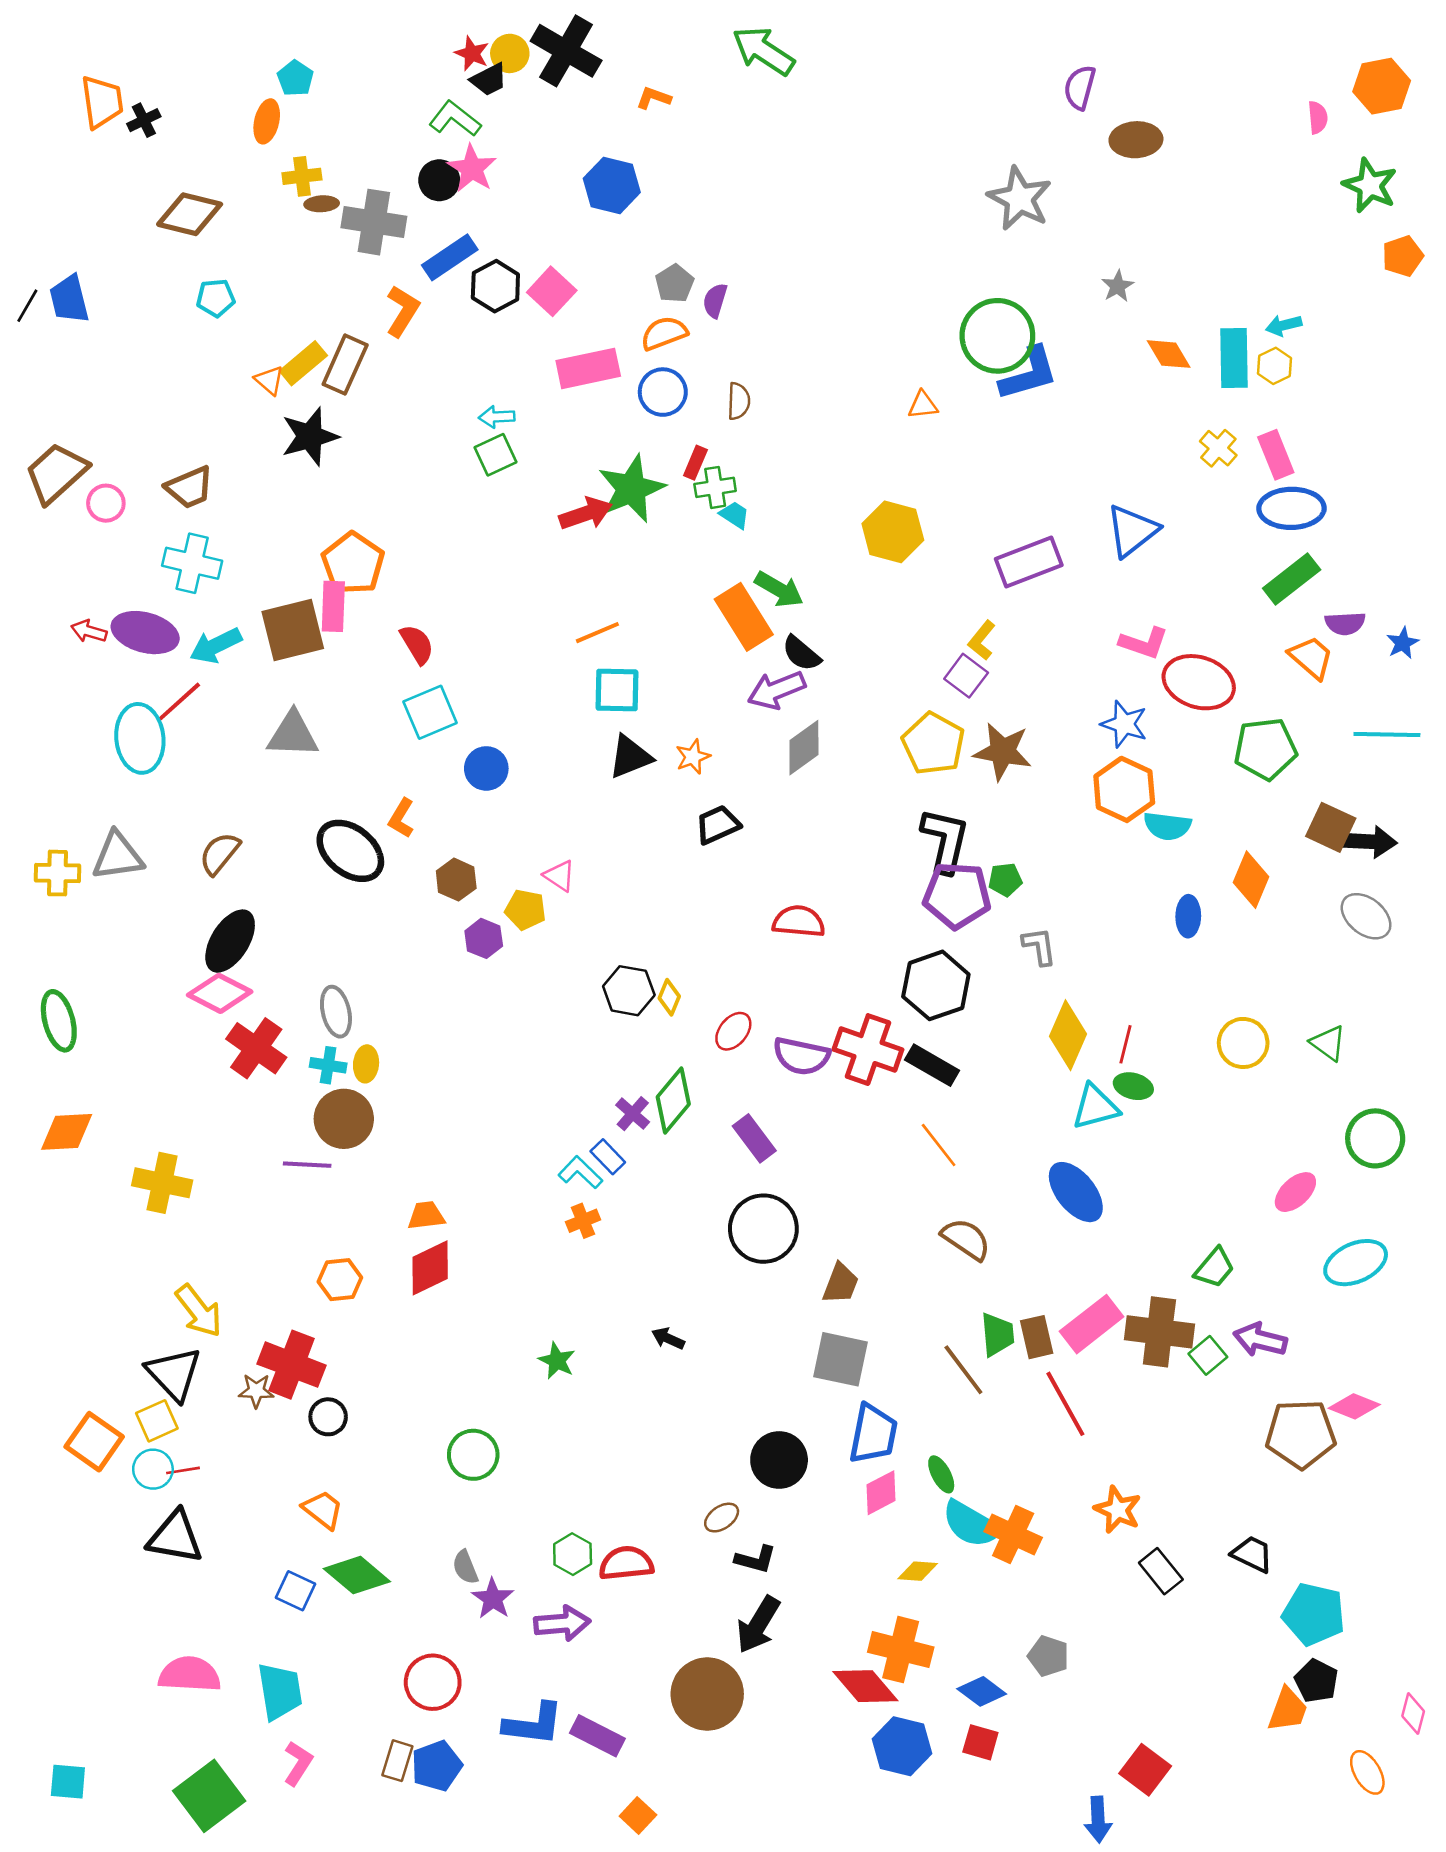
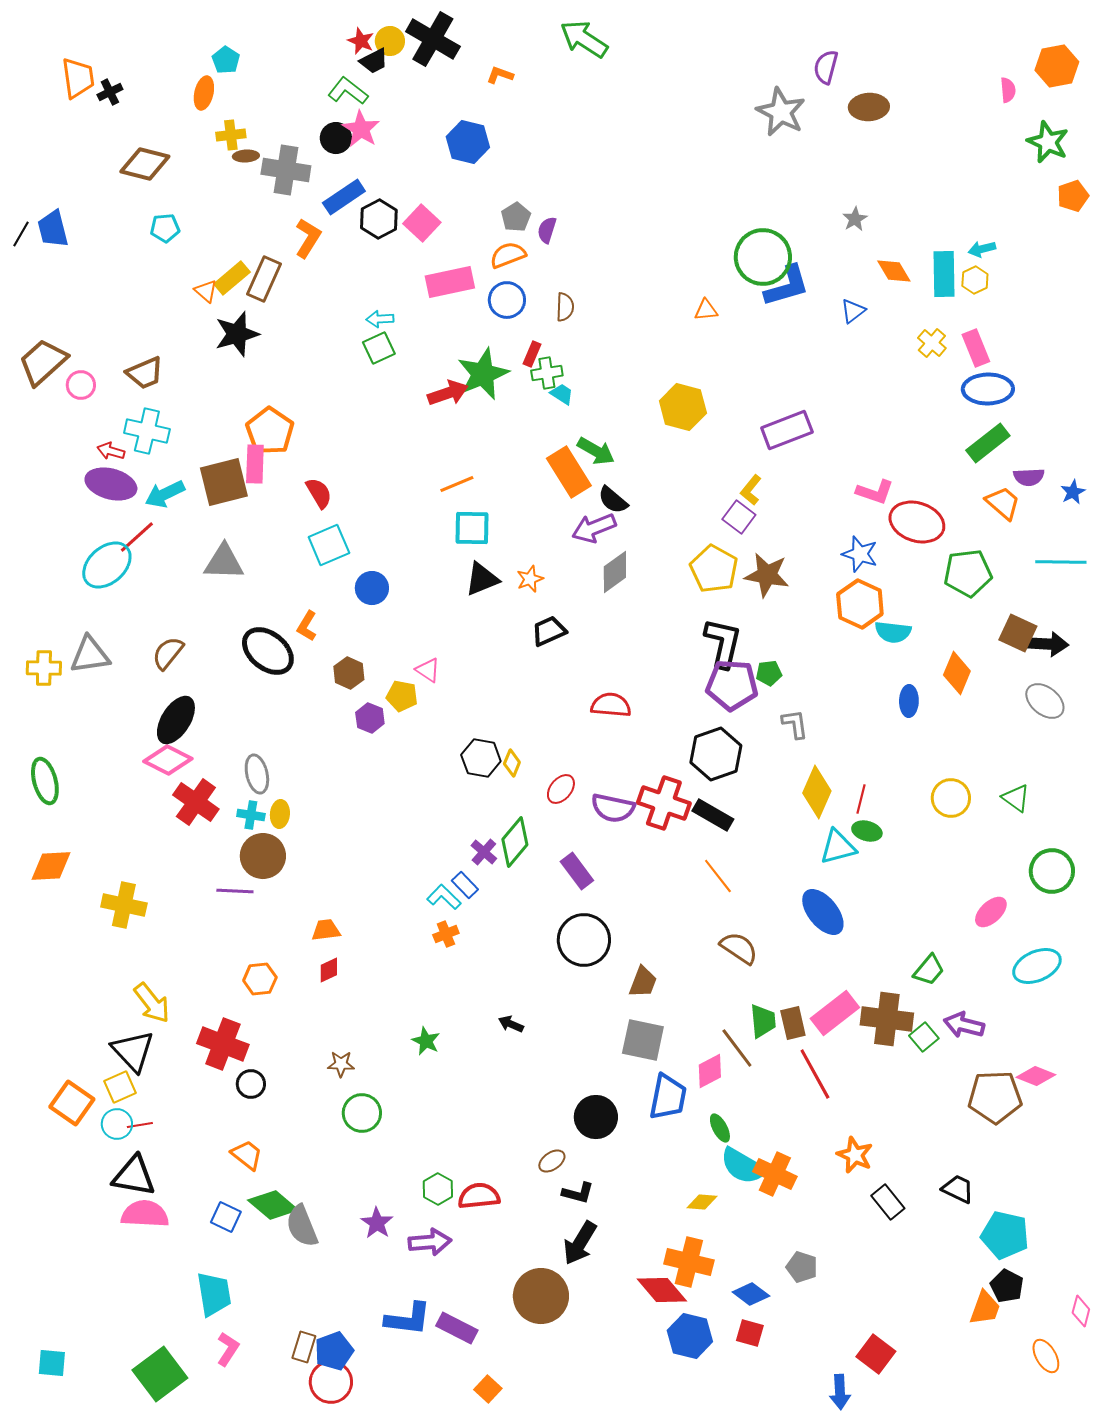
gray star: (1020, 199) -> (781, 112), moved
blue triangle: (1132, 531) -> (853, 311), moved, size x0.6
red arrow: (89, 631) -> (111, 451), moved
cyan ellipse: (140, 738) -> (107, 565), turned 54
red diamond: (430, 1268) -> (329, 970), size x0.6
brown star: (256, 1391) -> (341, 1064), moved
pink diamond: (881, 1493) -> (710, 1071), moved
gray semicircle: (465, 1567) -> (302, 1226), moved, size x1.6
pink semicircle: (190, 1674) -> (145, 1214), moved
red circle: (433, 1682) -> (331, 1382), moved

